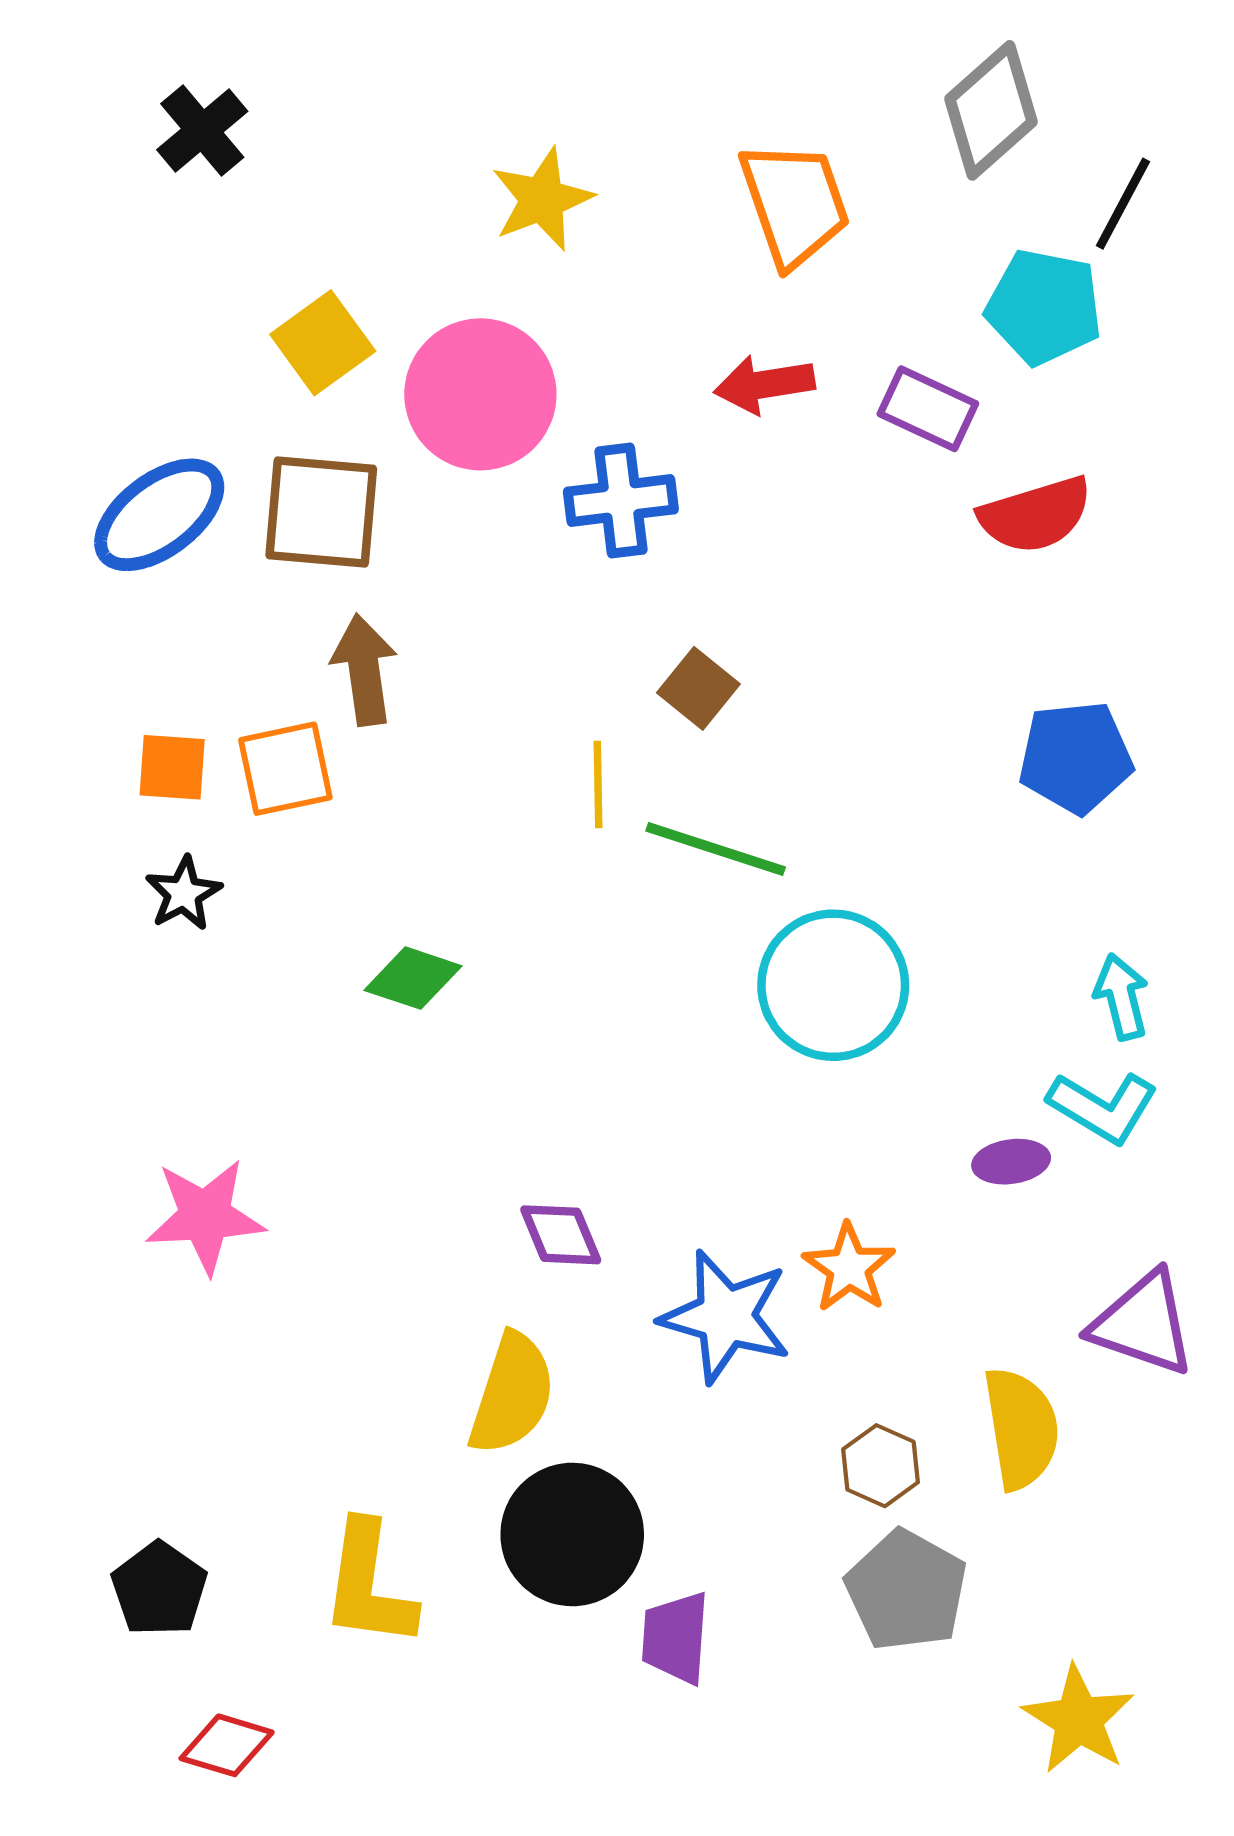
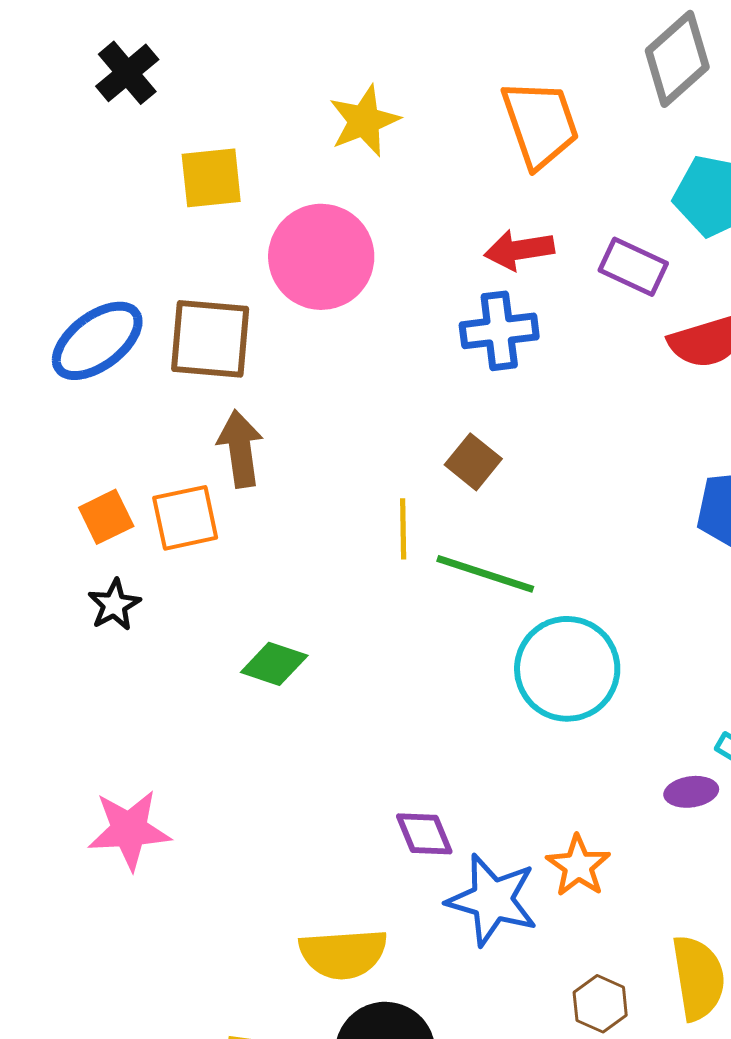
yellow square: (323, 343) -> (211, 178), moved, turned 30
blue cross: (621, 501) -> (499, 331), moved
orange square: (172, 767) -> (106, 517), turned -30
purple diamond: (561, 1235) -> (424, 834), moved
yellow semicircle: (512, 1394) -> (343, 954), turned 68

